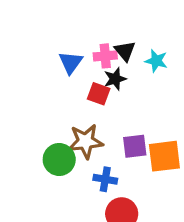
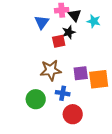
pink cross: (105, 56) -> (62, 10), moved
red square: (99, 94) -> (59, 41), turned -32
green circle: (59, 159) -> (36, 99), moved

